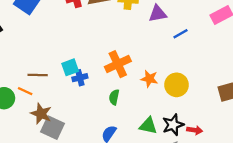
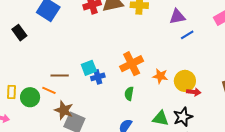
purple triangle: (158, 14) -> (177, 17), moved
red arrow: (195, 130) -> (194, 92), moved

